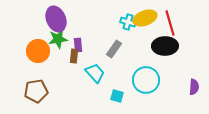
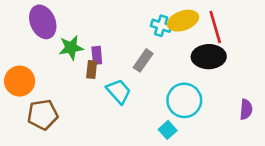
purple ellipse: (56, 19) -> (43, 22), moved
orange circle: (38, 51) -> (20, 81), moved
cyan square: (117, 96) -> (168, 130), moved, turned 32

